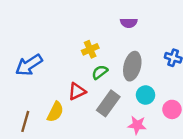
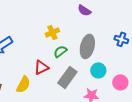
purple semicircle: (129, 23) -> (84, 10), turned 32

